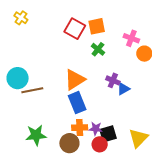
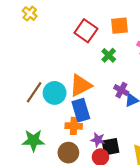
orange square: (97, 26) -> (119, 26), moved
cyan circle: (18, 78) -> (55, 93), moved
brown line: (32, 90) -> (34, 92), turned -50
orange cross: (80, 128) -> (74, 126), moved

